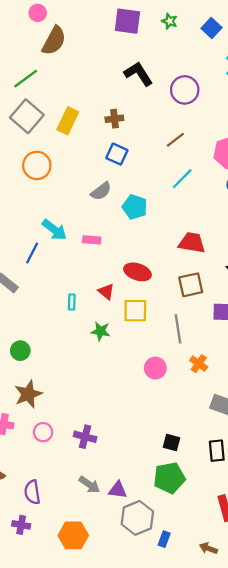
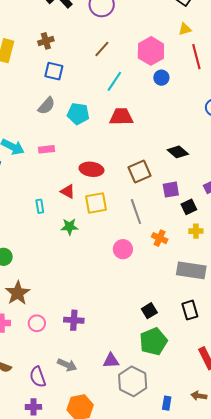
red trapezoid: (192, 243) -> (121, 117), moved
black square: (171, 443) -> (149, 311), turned -35
gray arrow: (89, 485) -> (67, 365), moved
blue rectangle: (164, 539) -> (167, 403), moved

